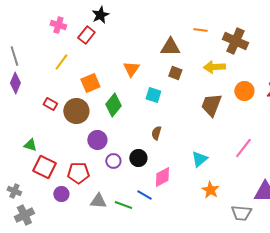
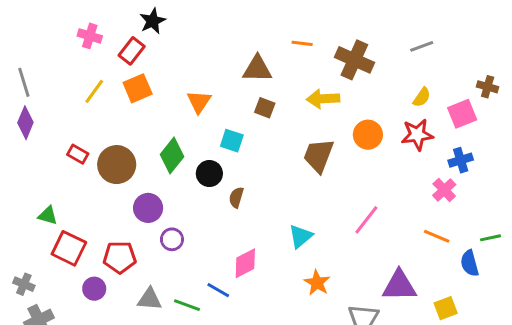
orange square: (90, 83) -> (138, 88), moved
black circle: (138, 158) -> (209, 174), moved

